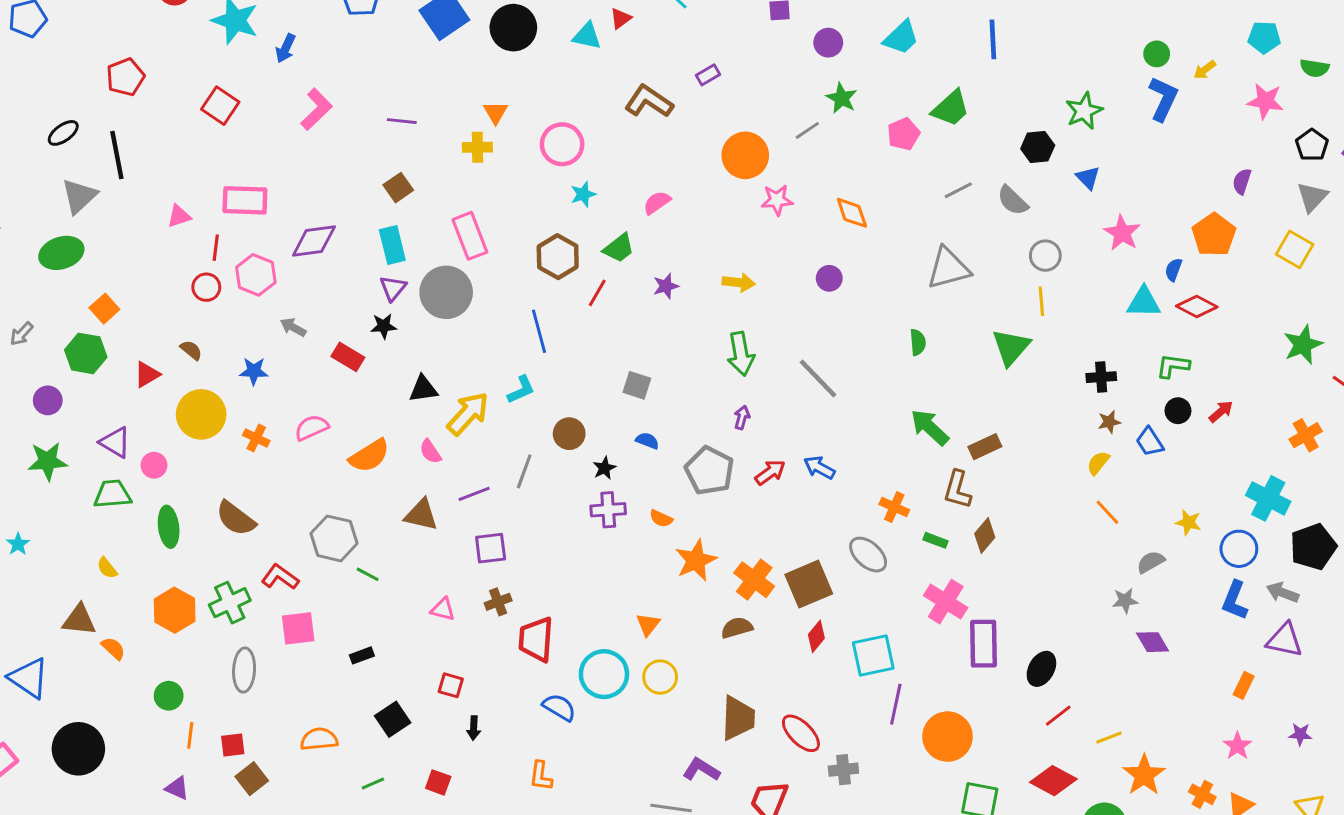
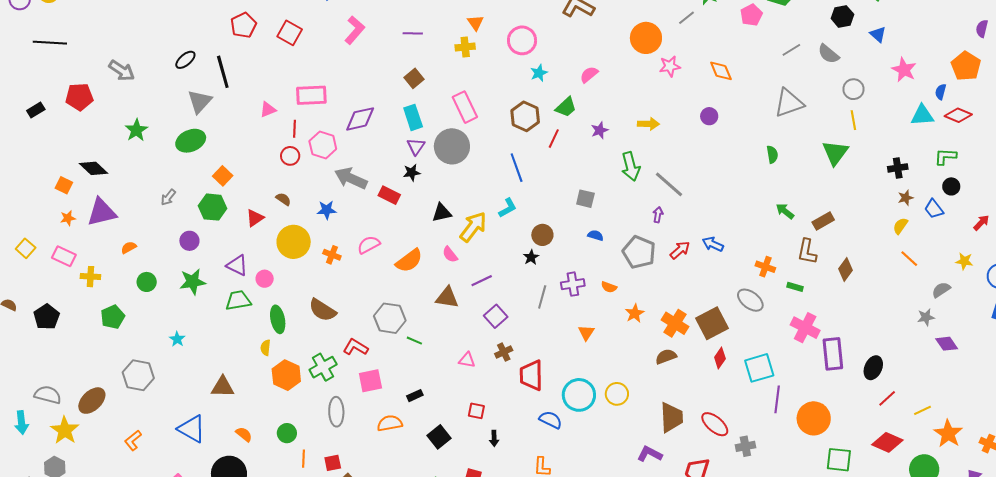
red pentagon: (125, 77) -> (243, 25), moved
gray arrow: (293, 327) -> (351, 178), size x1.8
green arrow: (741, 354) -> (631, 166), moved
gray line: (818, 379) -> (669, 184), moved
red arrow: (1221, 411) -> (981, 223), moved
green arrow: (930, 427) -> (785, 211), size x0.7
black star: (604, 468) -> (531, 257), moved
gray line: (524, 471) -> (542, 297), moved
brown diamond: (985, 535) -> (846, 269), moved
purple square: (491, 548) -> (496, 316), turned -30
orange star: (696, 560) -> (635, 313), size x0.7
yellow semicircle: (107, 568) -> (265, 348), moved, turned 49
orange triangle: (648, 625) -> (586, 333), moved
orange semicircle: (113, 648) -> (244, 434), moved
orange semicircle: (319, 739) -> (390, 423), moved

